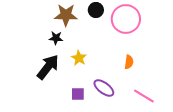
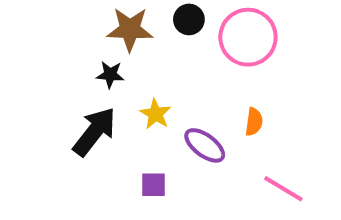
purple ellipse: (104, 88) -> (205, 145), moved

